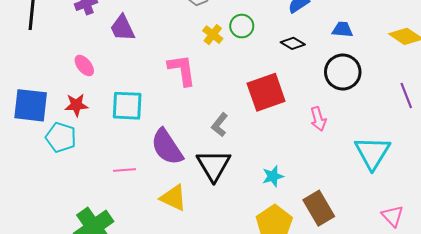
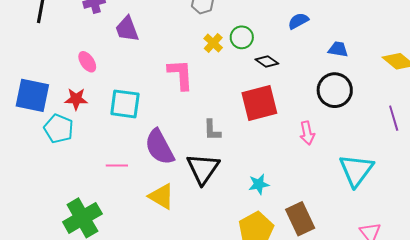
black diamond: (293, 43) -> (267, 61), moved
gray L-shape: (220, 125) -> (212, 130), turned -45

